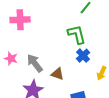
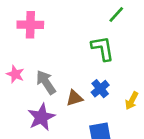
blue cross: (83, 56) -> (100, 89), moved
brown triangle: (58, 74) -> (74, 98), turned -40

